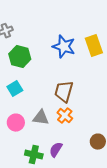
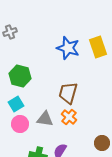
green hexagon: (20, 57) -> (20, 76), moved
cyan square: (15, 89) -> (16, 104), moved

